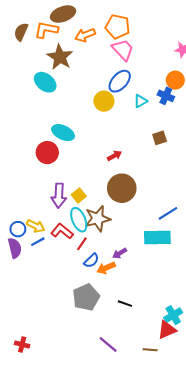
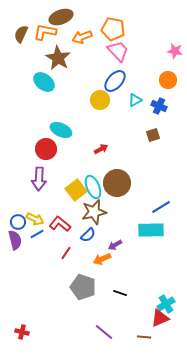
blue cross: (166, 96) -> (159, 106), moved
red arrow: (114, 156) -> (101, 149), moved
purple arrow: (59, 196) -> (39, 179), moved
yellow square: (79, 196) -> (76, 190), size x1.5
cyan ellipse: (79, 220) -> (93, 187), moved
red line: (82, 244) -> (66, 253), moved
blue semicircle: (91, 261) -> (88, 235), moved
gray pentagon: (86, 297) -> (83, 287), turned -30

